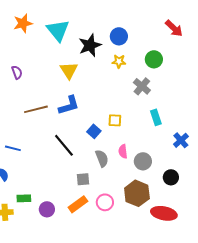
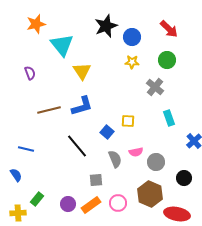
red arrow: (174, 28) -> (169, 29), moved
cyan triangle: (58, 30) -> (62, 45), moved
black star: (90, 45) -> (106, 26), moved
pink semicircle: (123, 151) -> (136, 152), turned -96
green rectangle: (24, 198) -> (37, 199), turned -48
purple circle: (47, 209) -> (68, 204), moved

